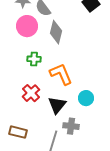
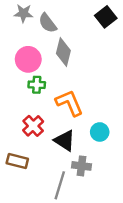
pink circle: (27, 26) -> (28, 59), moved
black triangle: (57, 105) -> (65, 140), turned -36
brown rectangle: (18, 132) -> (17, 161), moved

